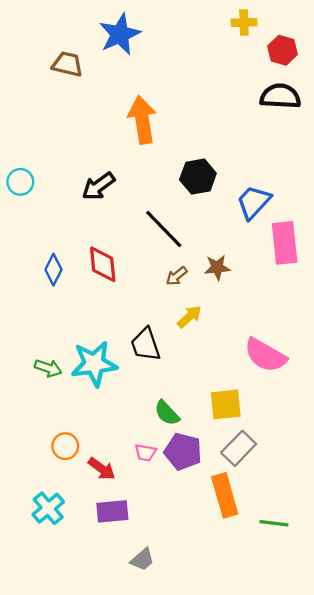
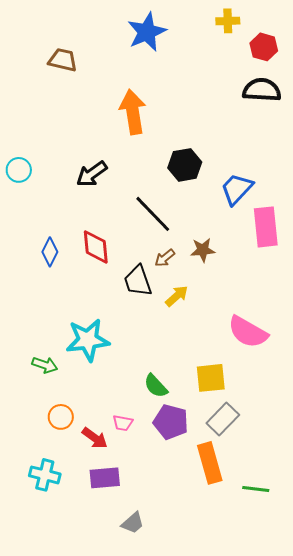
blue star: (120, 34) -> (147, 32), moved
black trapezoid: (146, 345) -> (138, 281), moved
green arrow: (48, 368) -> (45, 365), moved
pink trapezoid: (146, 453) -> (123, 423), moved
cyan cross: (48, 508) -> (45, 475), turned -36

